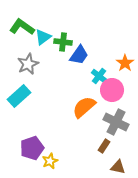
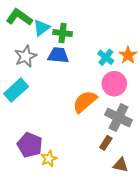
blue trapezoid: (79, 55) -> (58, 55), moved, turned -120
cyan cross: (99, 76) -> (106, 57), moved
purple pentagon: (32, 148) -> (30, 145), turned -30

